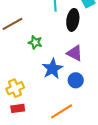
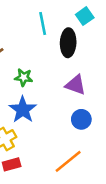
blue star: (52, 69) -> (23, 110), moved

